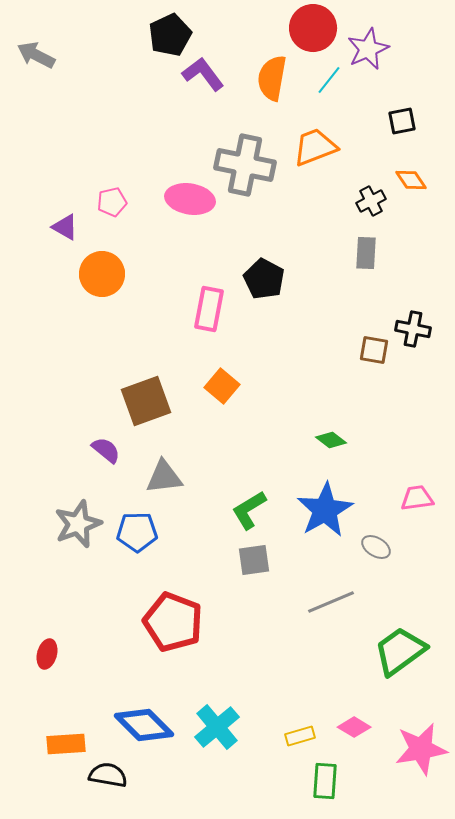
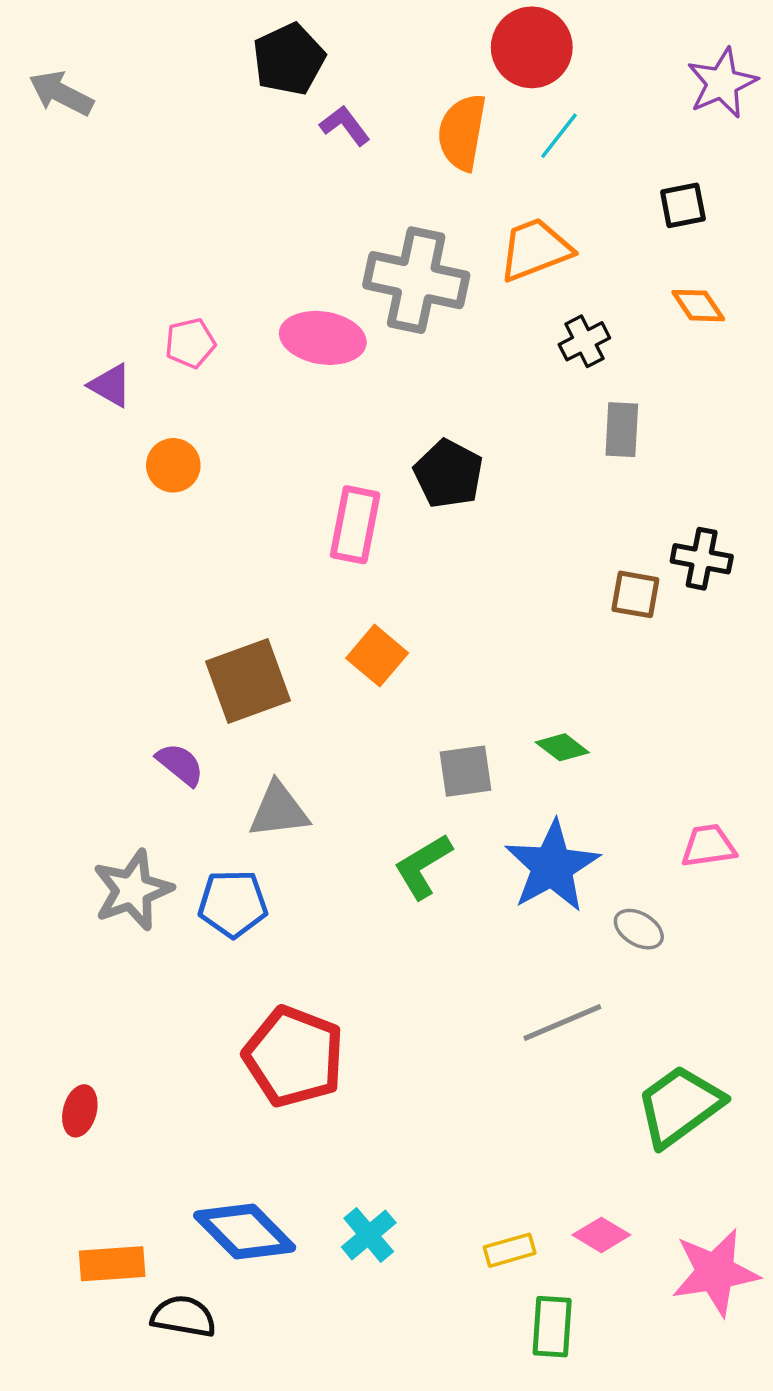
purple star: (368, 49) -> (722, 83), moved
purple L-shape: (203, 74) -> (345, 126), size x0.7
black cross: (371, 201) -> (584, 341), moved
orange circle: (102, 274) -> (173, 465), size x0.7
gray square: (254, 560) -> (465, 771), moved
cyan cross: (217, 727) -> (369, 1235), size x0.7

